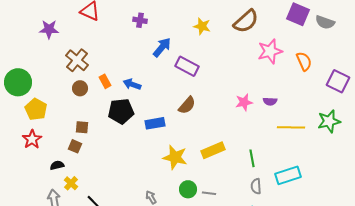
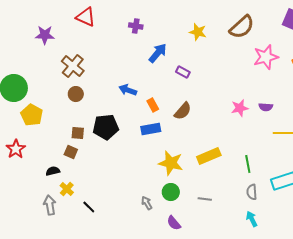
purple rectangle: (187, 66) -> (183, 72), size x0.6
orange rectangle: (105, 81) -> (153, 105), moved
black pentagon: (121, 111) -> (106, 127), moved
red star: (32, 139) -> (16, 149), moved
green circle: (188, 189) -> (171, 192), moved

